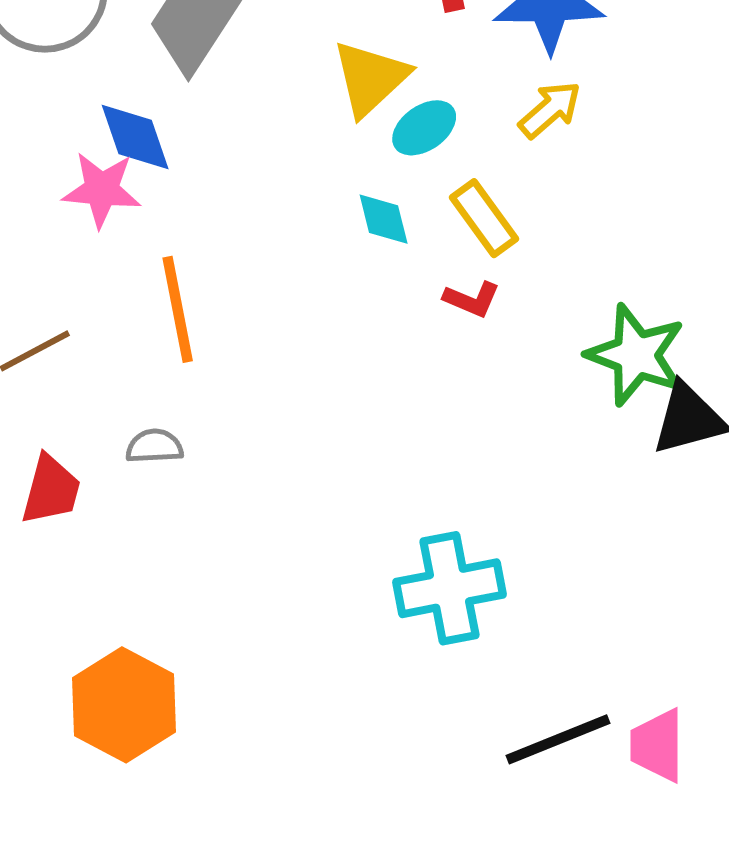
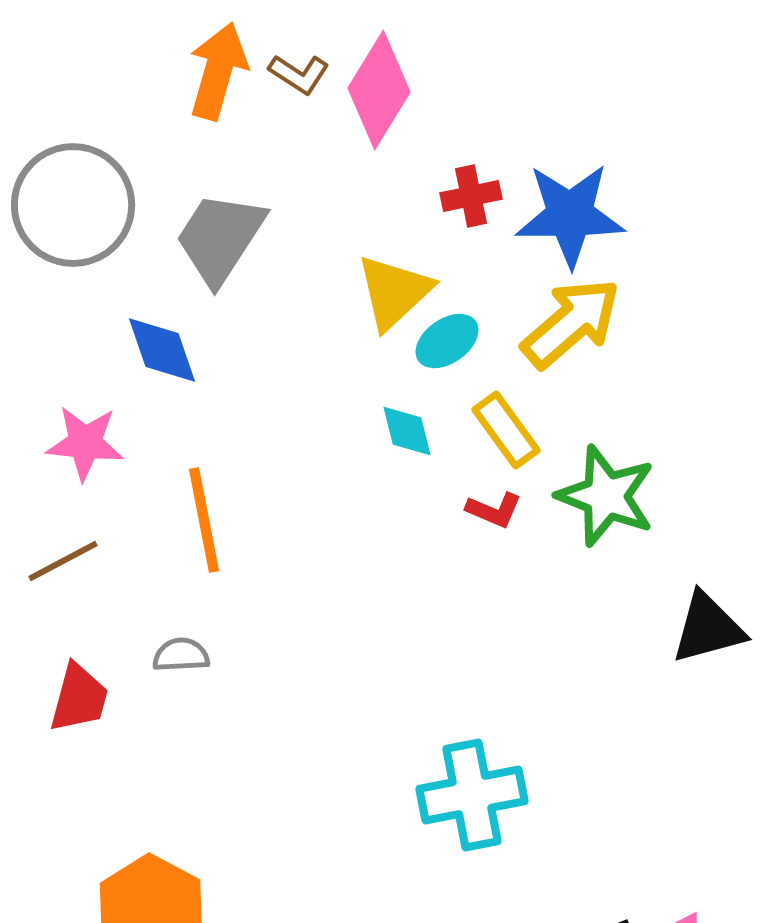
yellow arrow: (550, 110) -> (571, 323), size x1.6
pink star: (102, 190) -> (85, 443), moved
green star: (636, 355) -> (606, 496), moved

